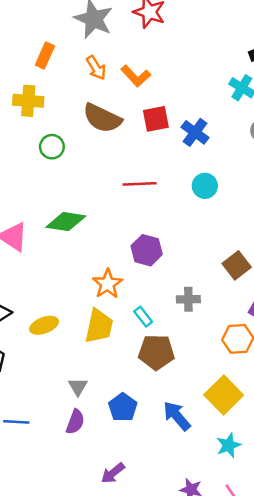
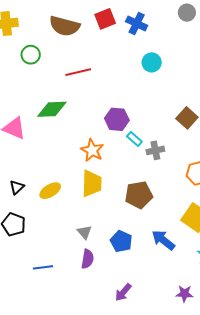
red line: (140, 184) -> (78, 72), moved
cyan rectangle: (143, 317) -> (134, 139), moved

